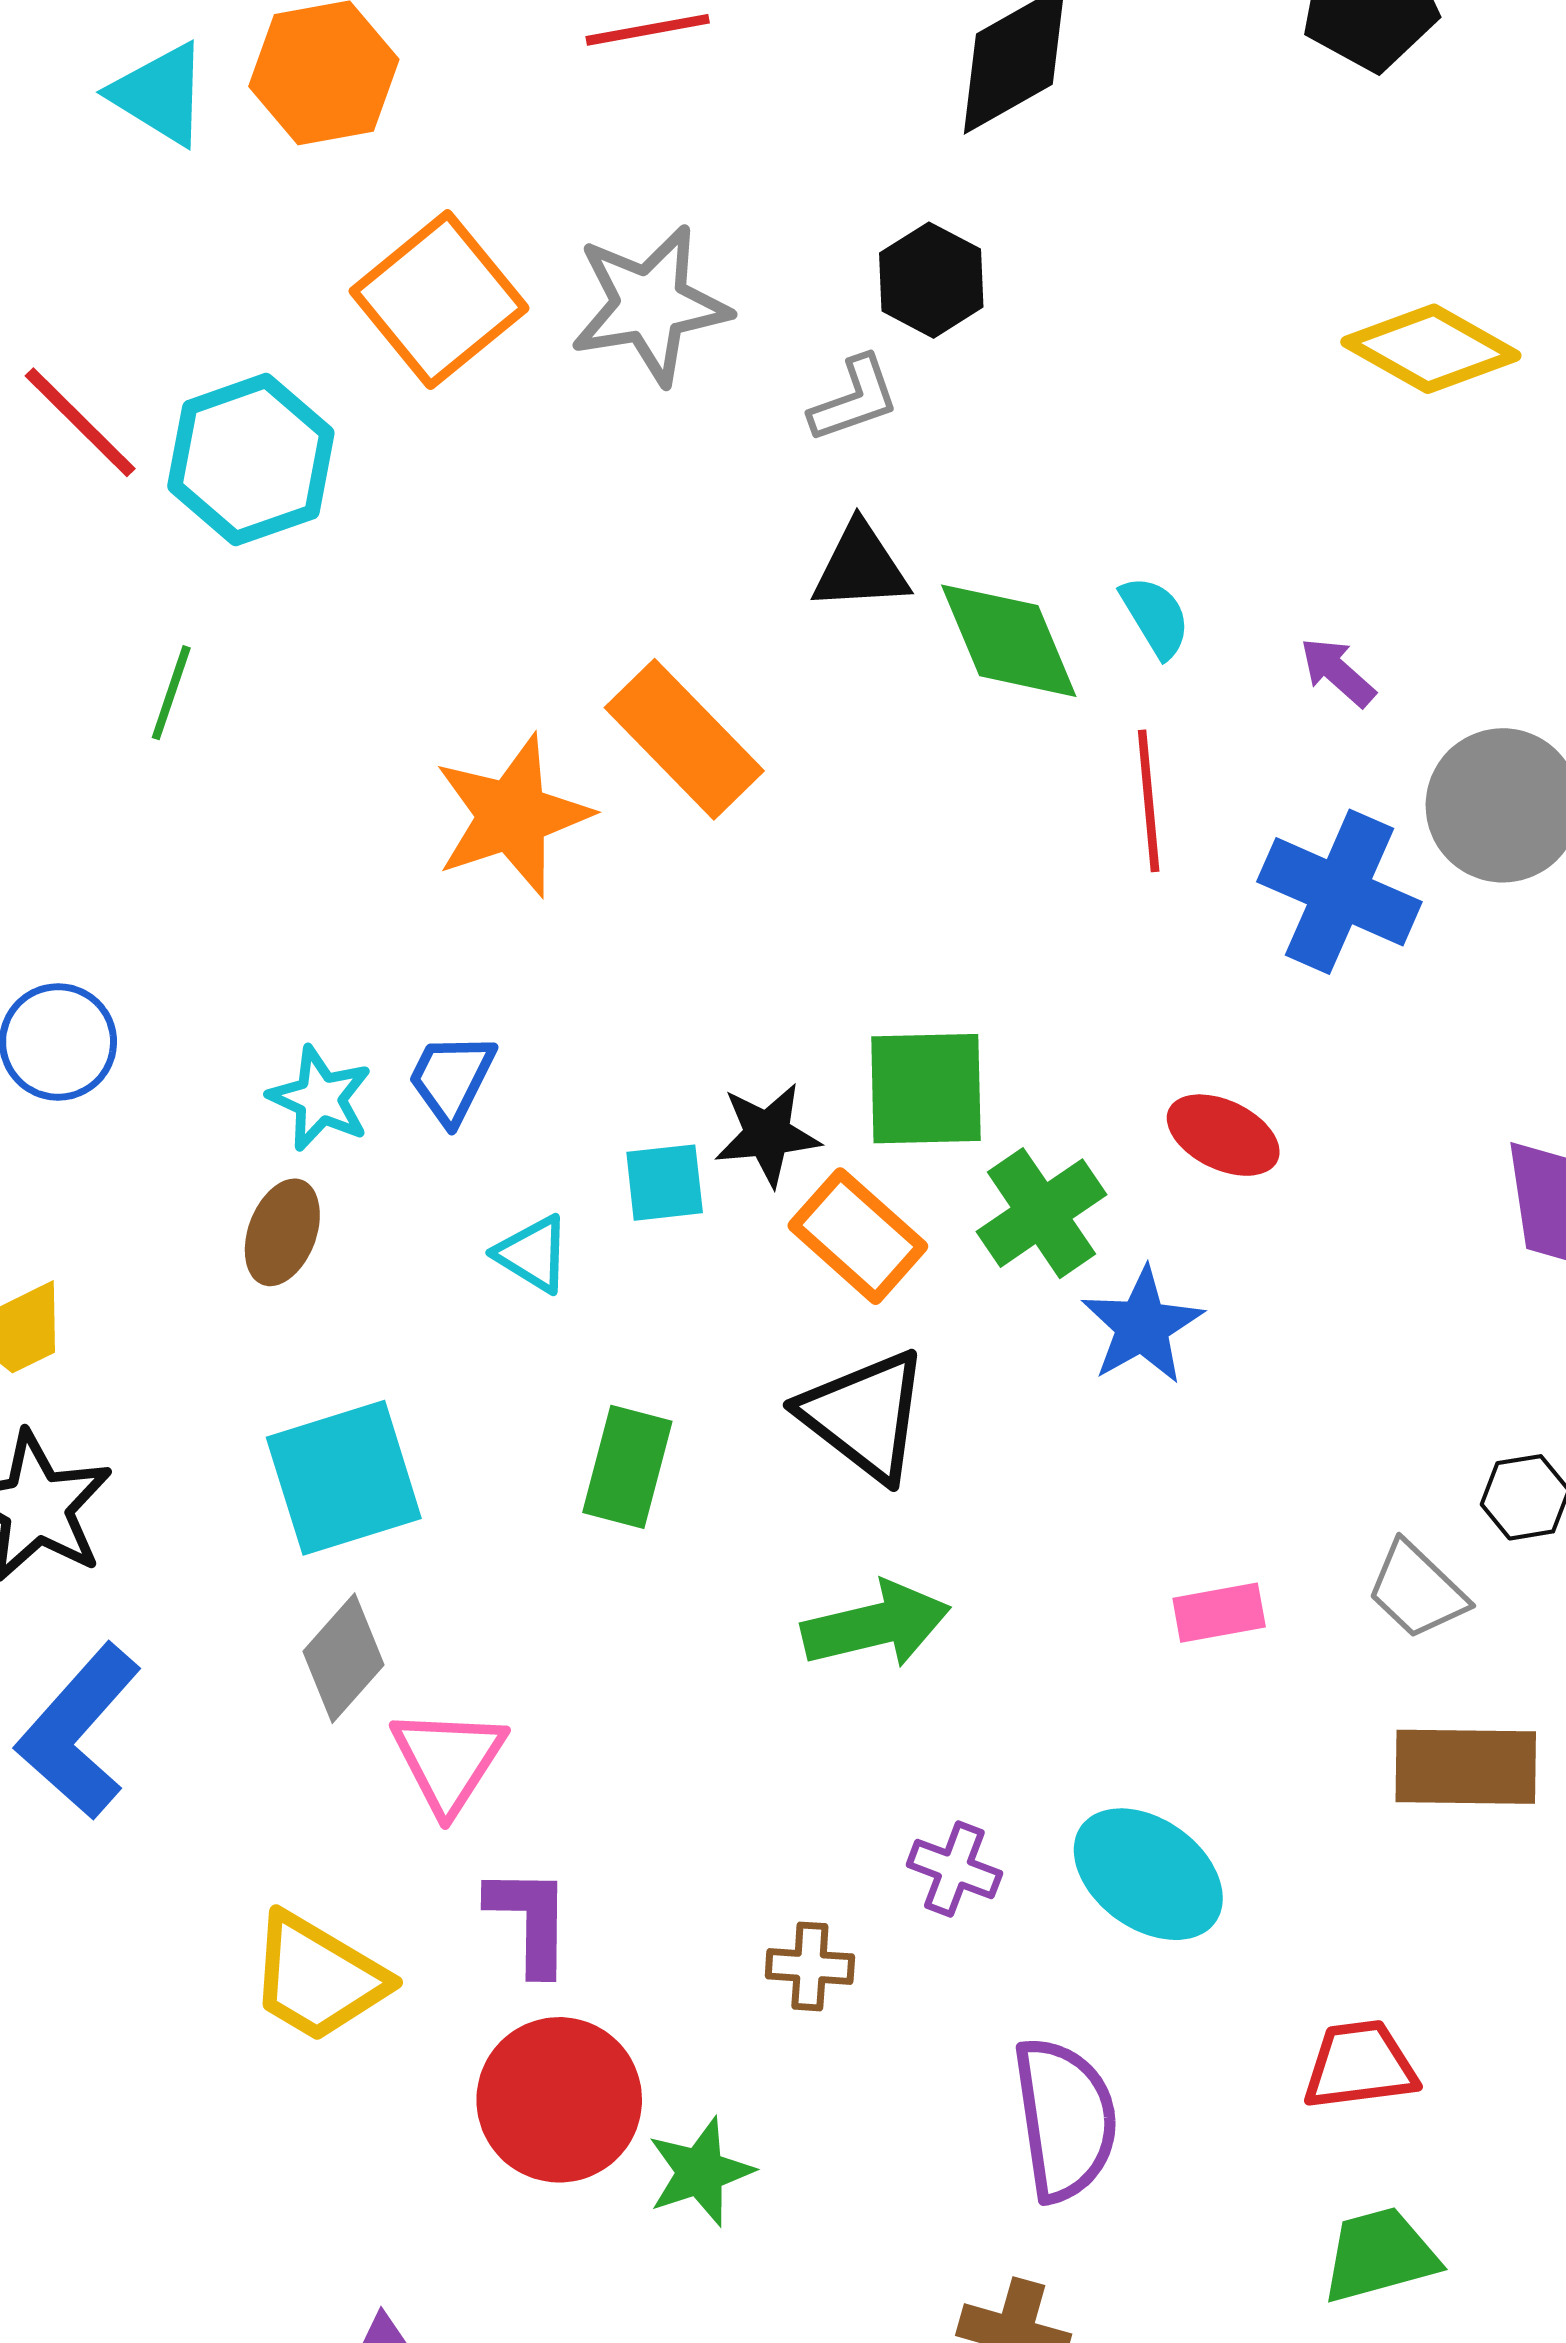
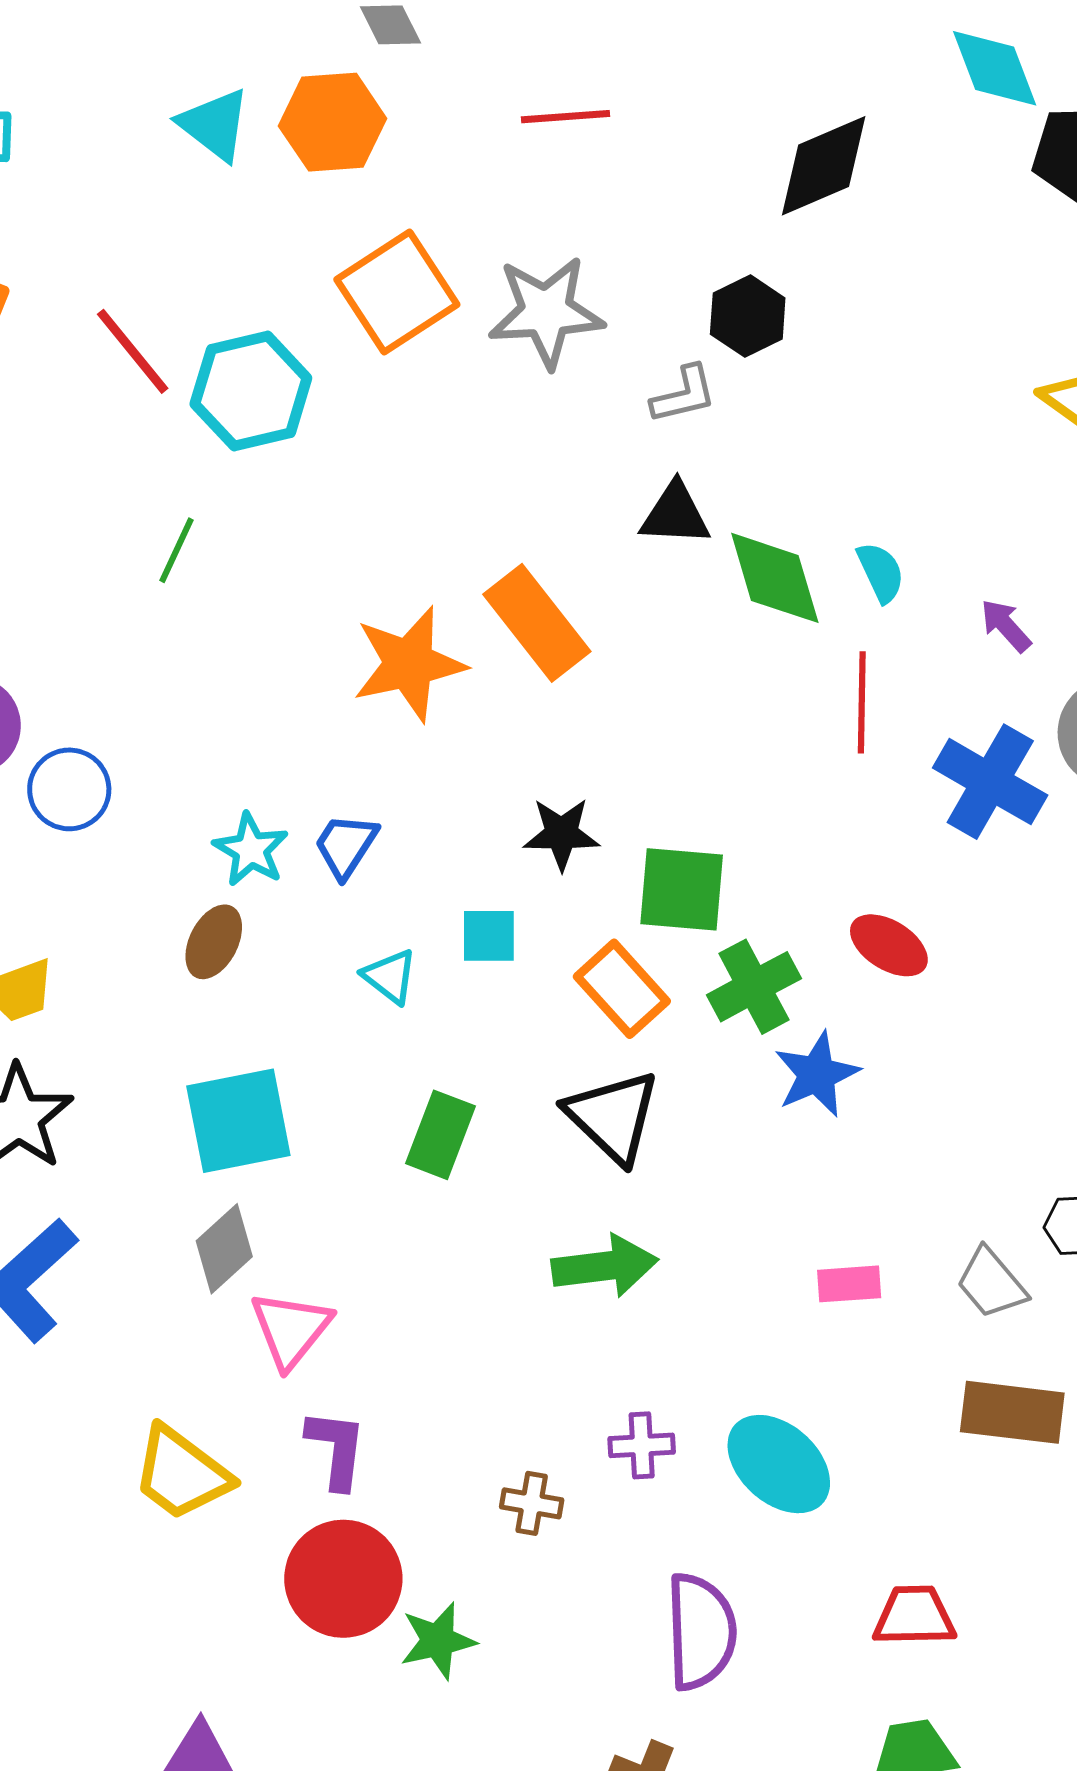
black star: (767, 1134) -> (561, 834), moved
purple cross: (954, 1869) -> (642, 1445), turned -30

